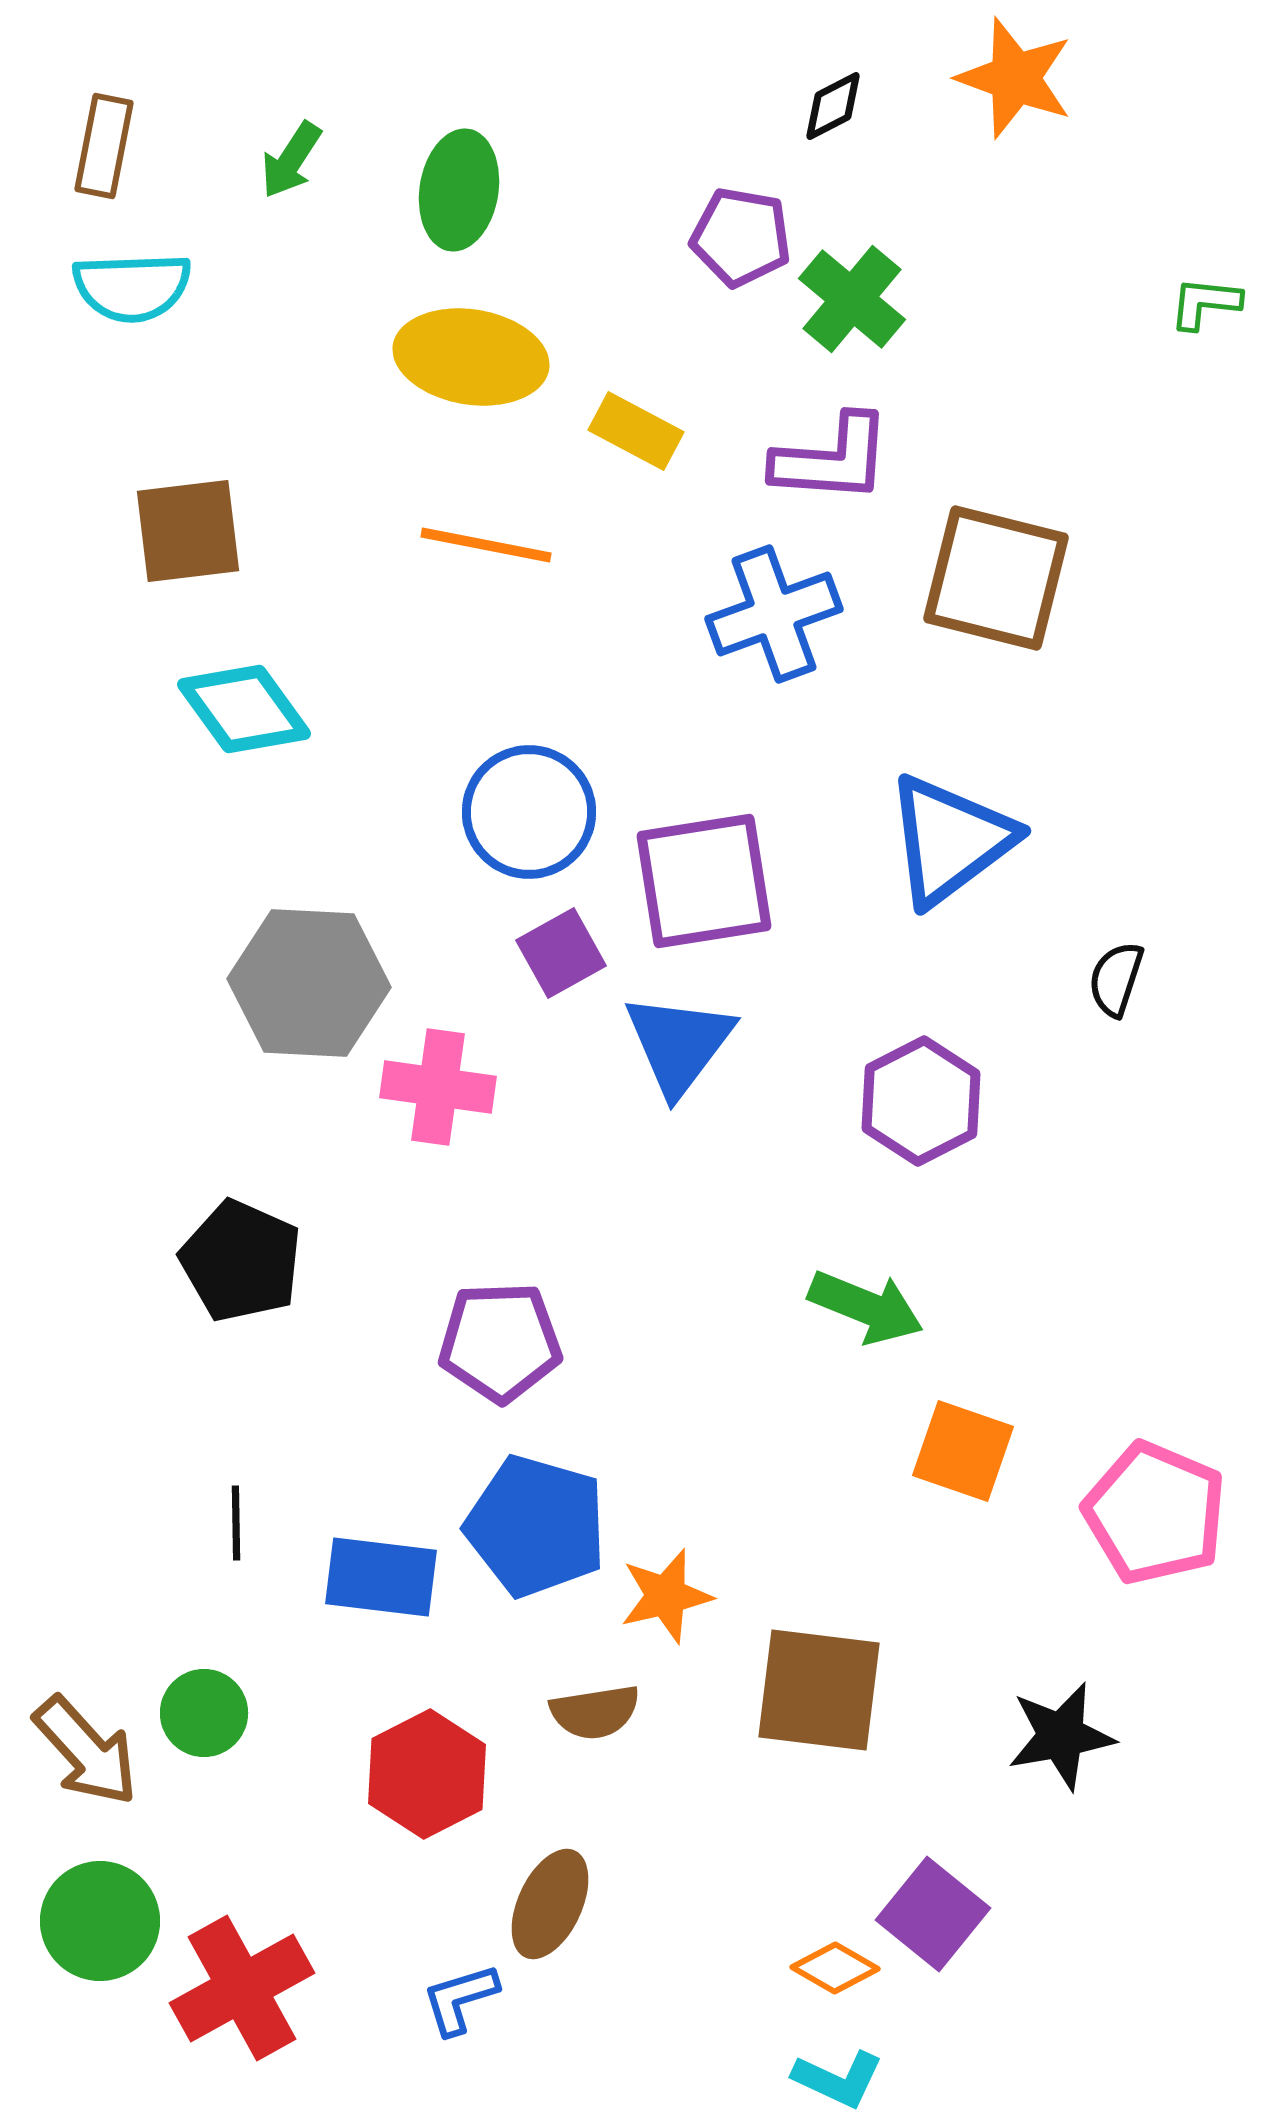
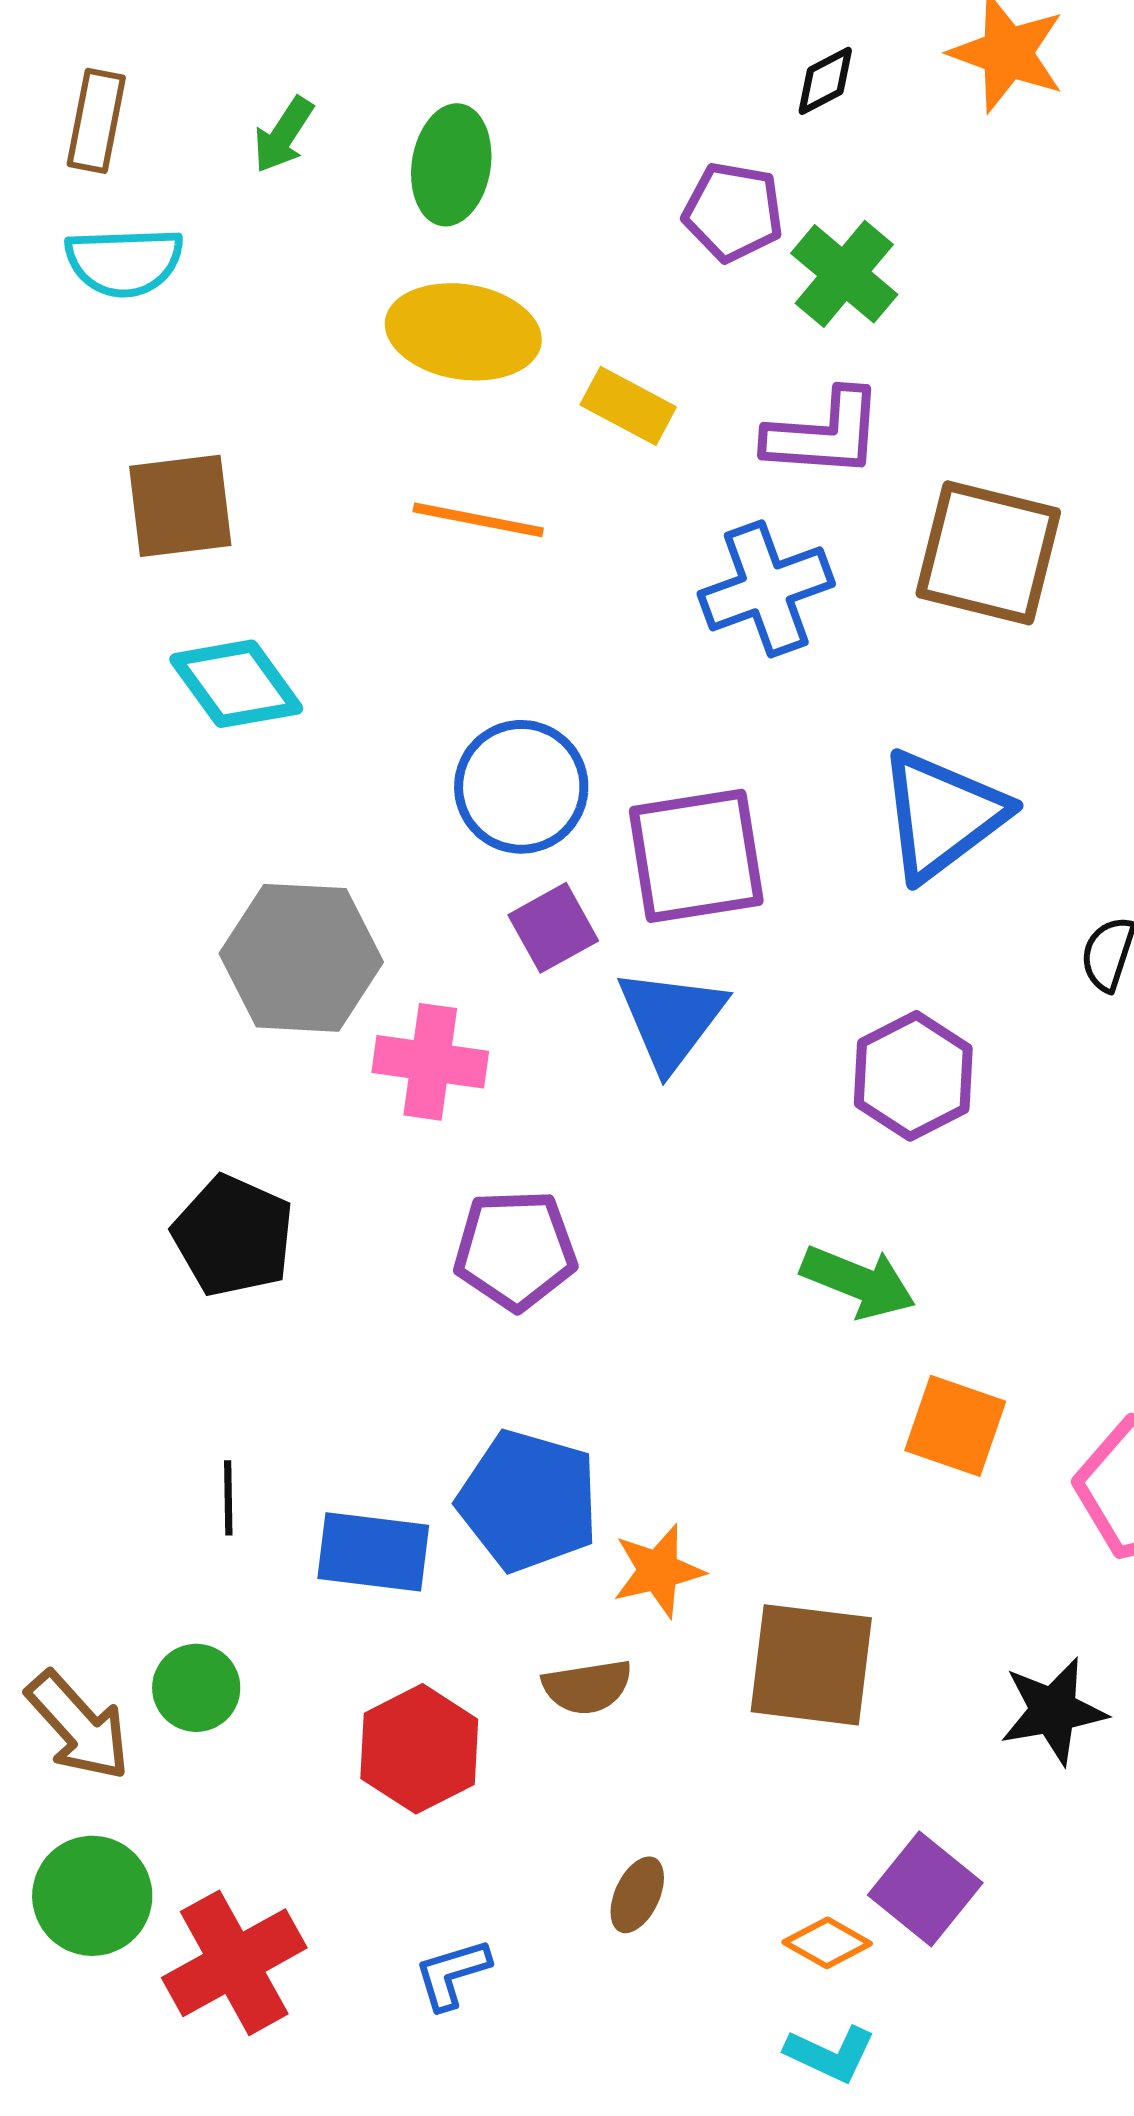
purple pentagon: (500, 1342) -> (515, 1250), moved
brown ellipse: (550, 1904) -> (637, 1895), moved, size x0.7

